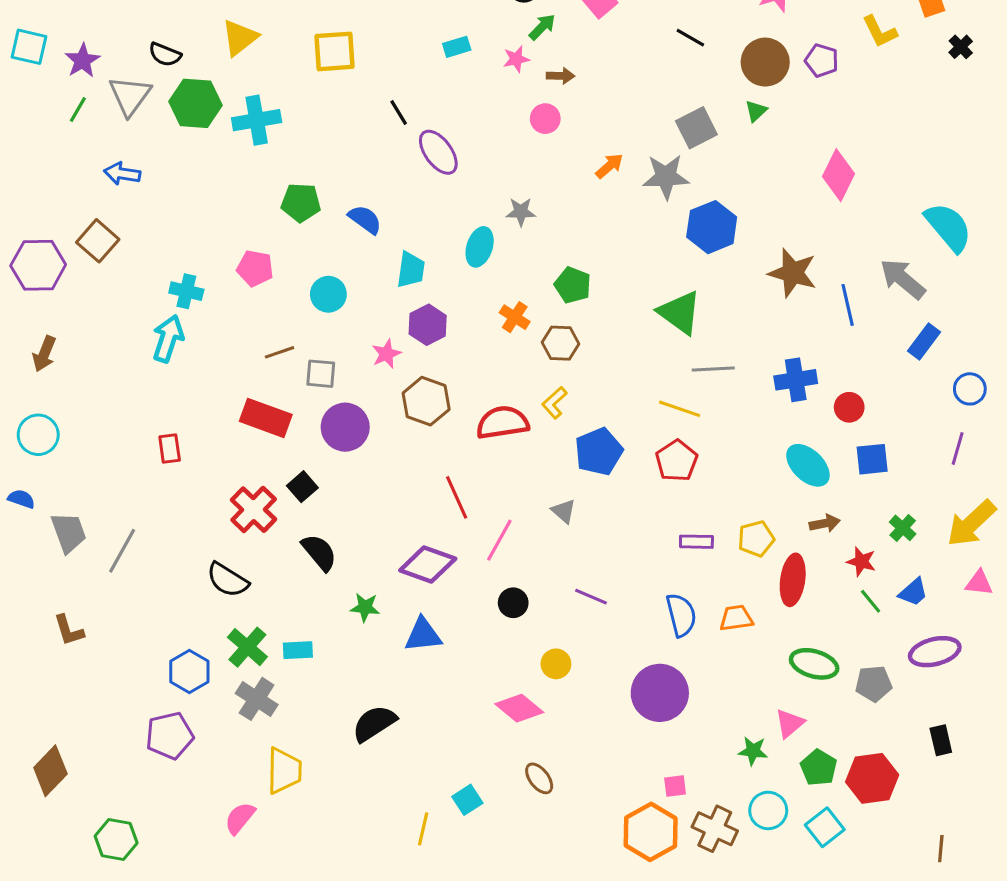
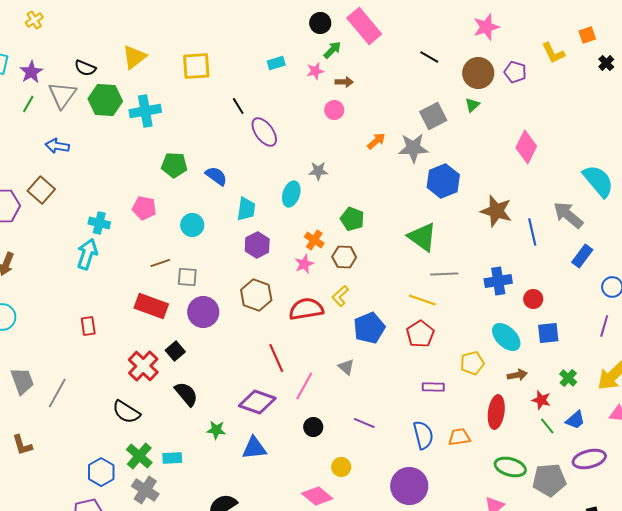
pink star: (386, 354) -> (304, 264), moved
yellow pentagon: (756, 539) -> (472, 363), moved
gray pentagon: (874, 684) -> (549, 480), size x1.4

